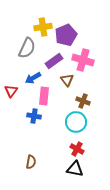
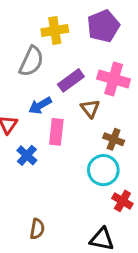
purple pentagon: (66, 35) -> (103, 26), moved
blue cross: (34, 116) -> (27, 155), moved, turned 32
red cross: (77, 149) -> (122, 201), moved

